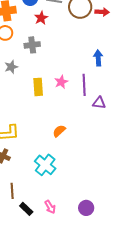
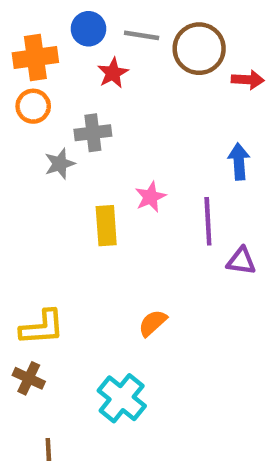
red arrow: (102, 12) -> (248, 80), moved
gray star: (11, 67) -> (60, 164), moved
pink star: (61, 82) -> (150, 197), moved

